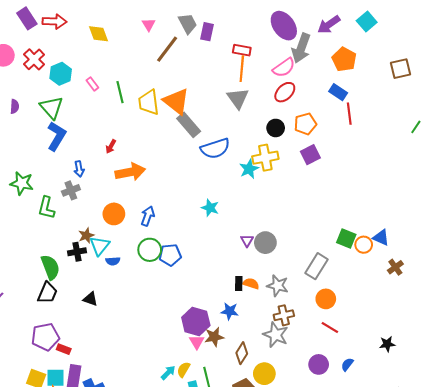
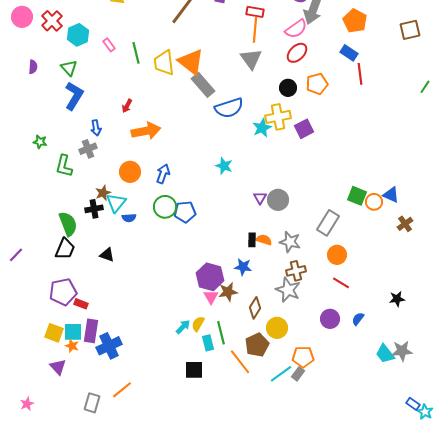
green triangle: (51, 107) -> (69, 68), size x0.7
purple square: (310, 155) -> (304, 129), moved
green star: (22, 183) -> (40, 142), size x0.6

